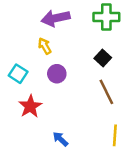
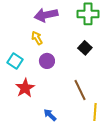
brown line: (106, 92) -> (80, 90), moved

